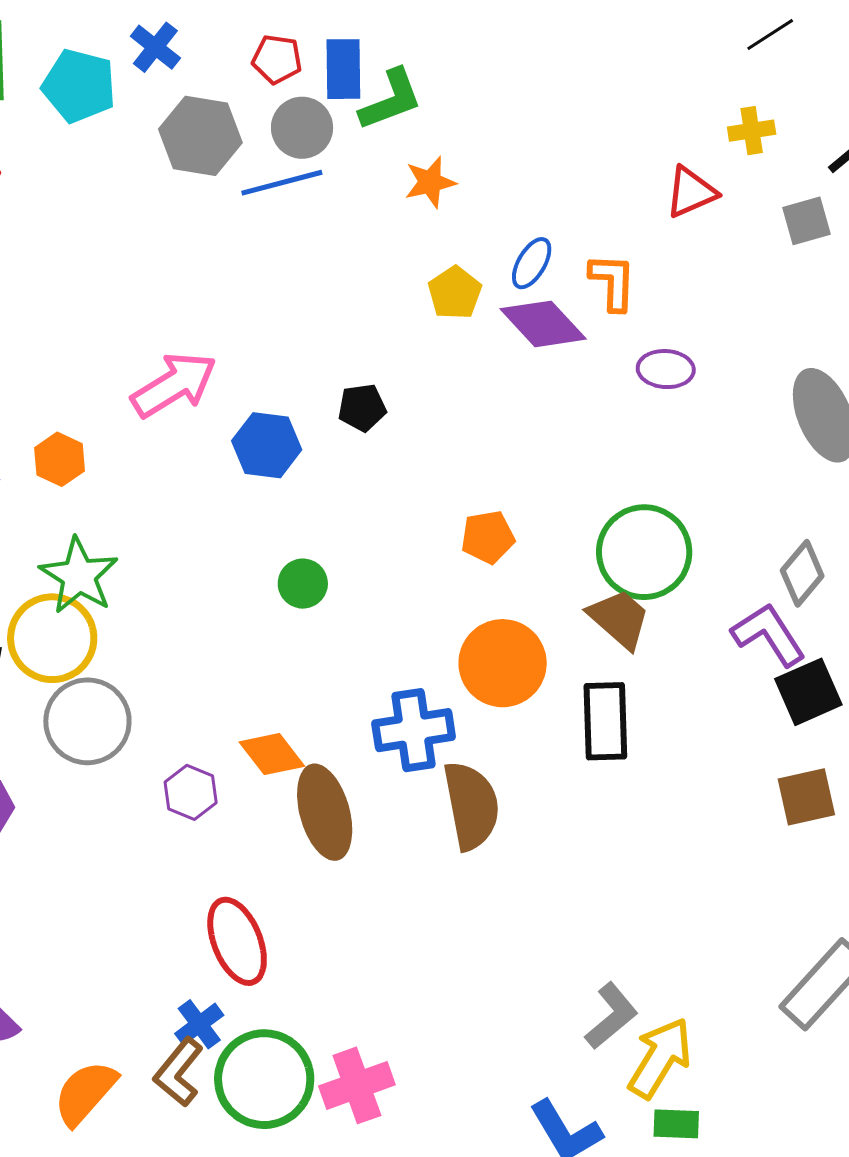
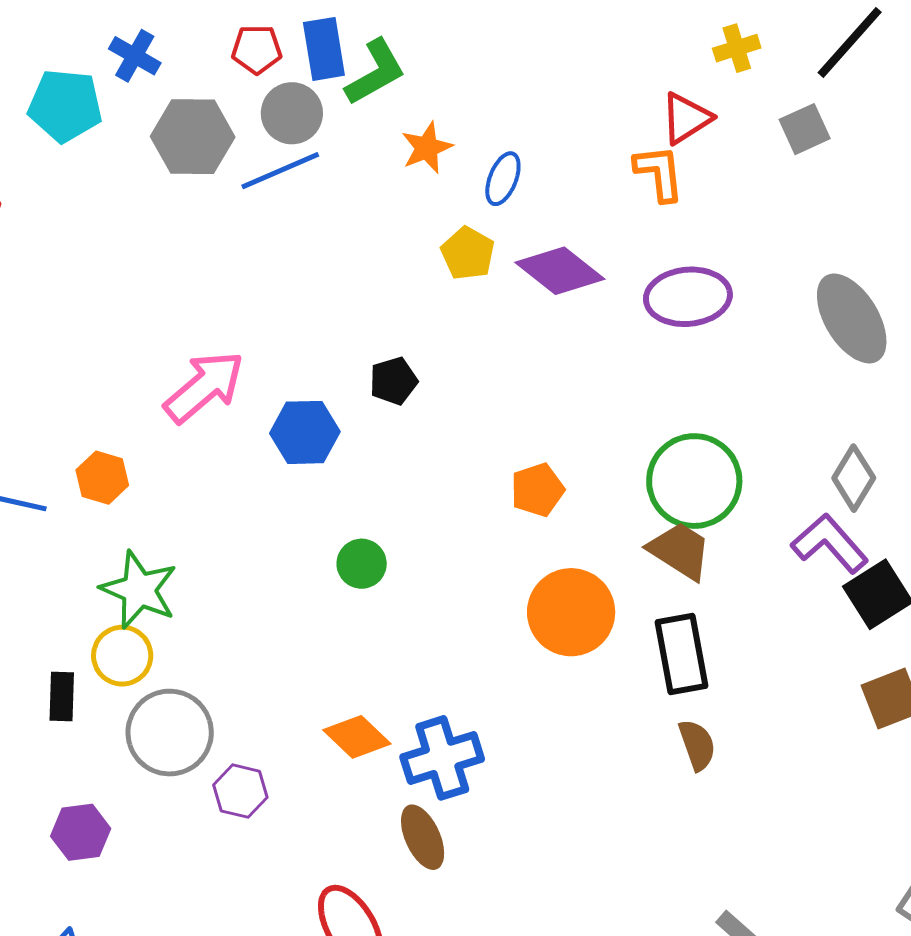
blue ellipse: (532, 263) -> (503, 179), moved
orange L-shape: (613, 282) -> (659, 173), moved
purple ellipse: (666, 369) -> (688, 297), size x1.5
yellow circle: (52, 638) -> (122, 656), size x0.7
blue cross: (414, 730) -> (442, 758), moved
purple hexagon: (191, 792) -> (240, 791), moved
brown semicircle: (471, 806) -> (697, 745), moved, size x0.6
brown ellipse: (325, 812) -> (423, 837), moved, size x0.7

